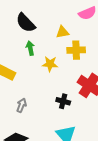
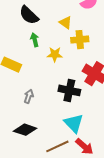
yellow triangle: (62, 32) -> (65, 23), turned 48
black cross: (63, 101) -> (69, 90), size x1.5

